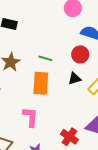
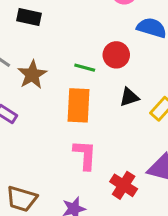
red circle: (80, 54) -> (116, 55), moved
pink L-shape: (30, 117) -> (85, 155), moved

